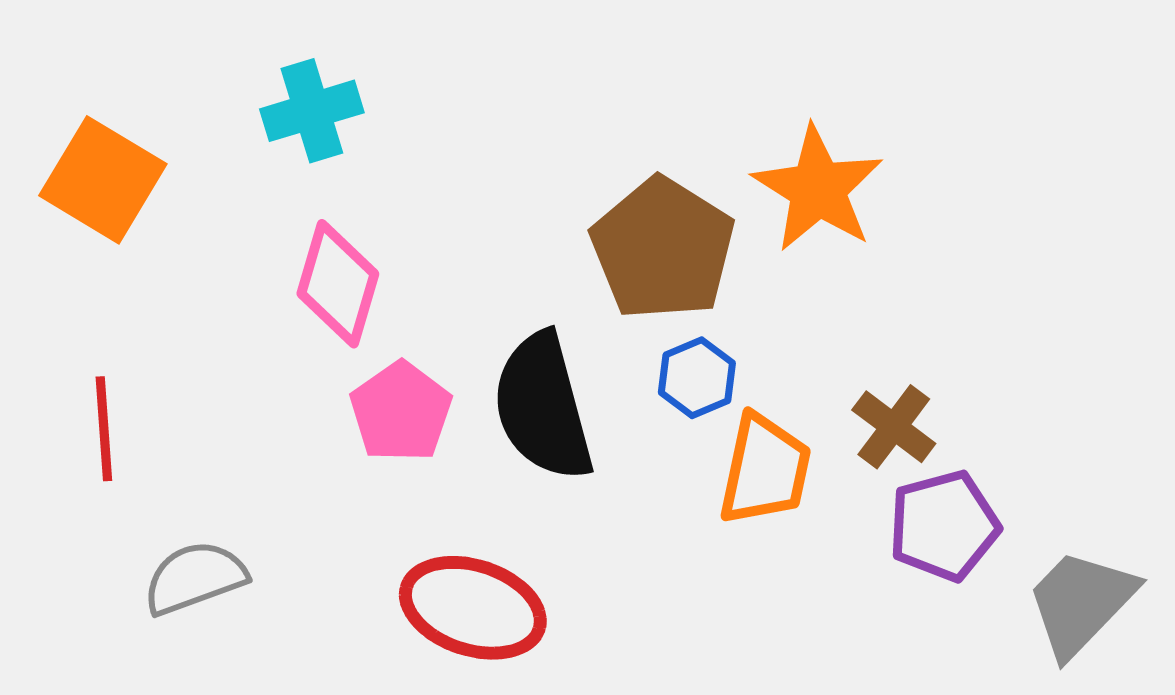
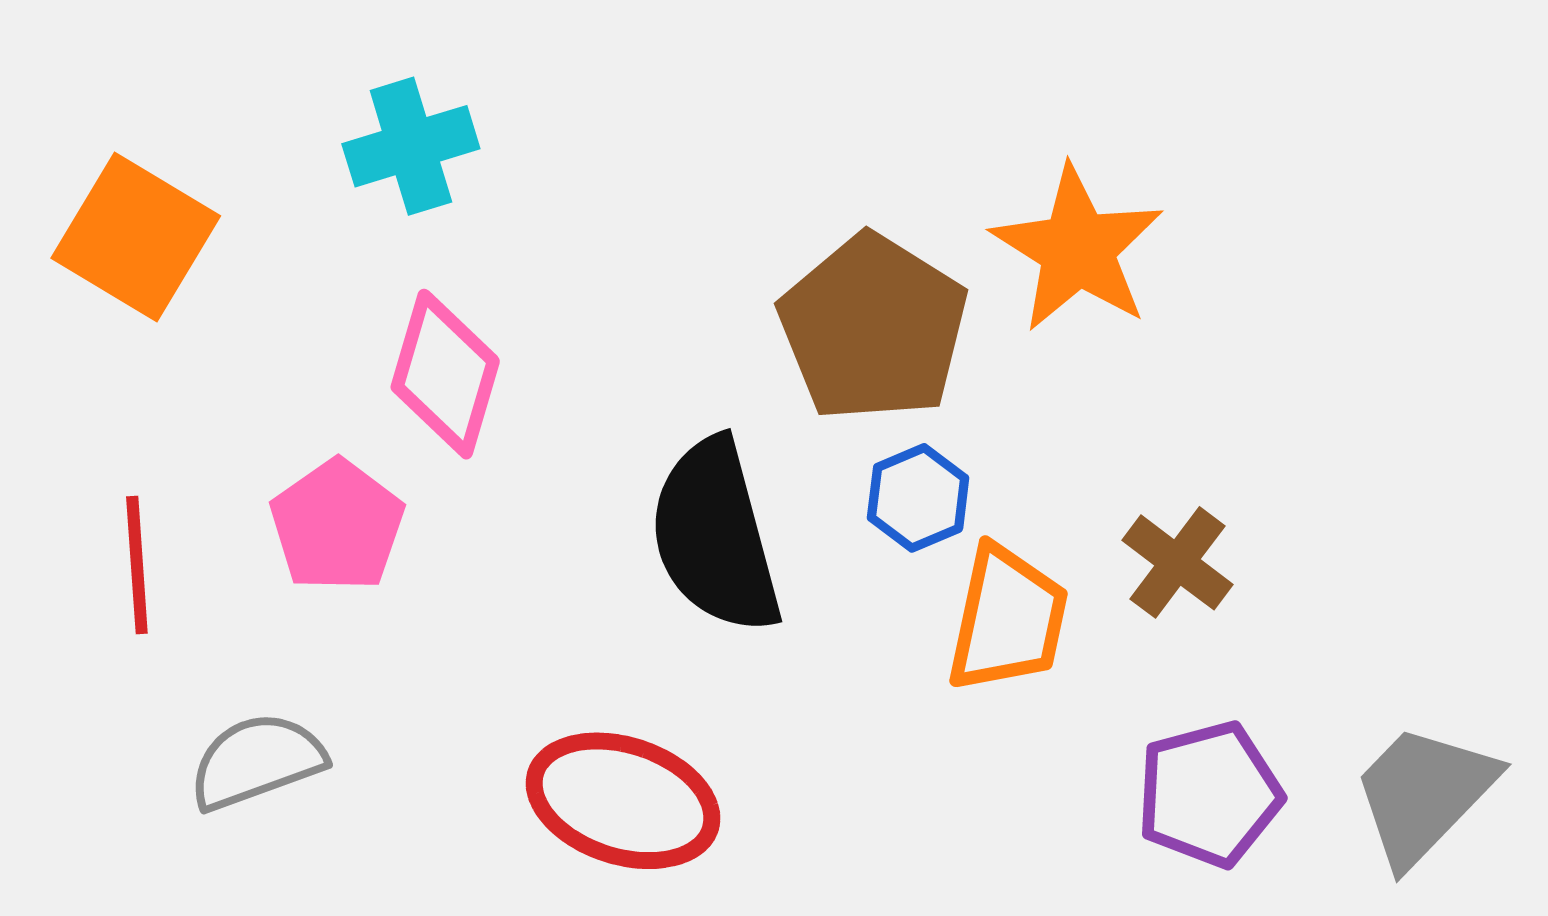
pink pentagon: (401, 412) -> (337, 526), moved
purple pentagon: (944, 526) -> (1209, 794), moved

